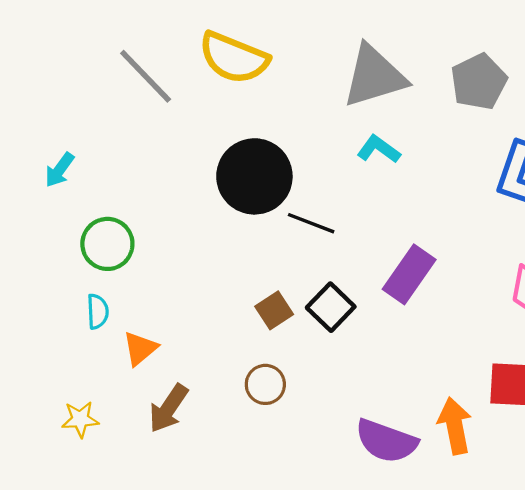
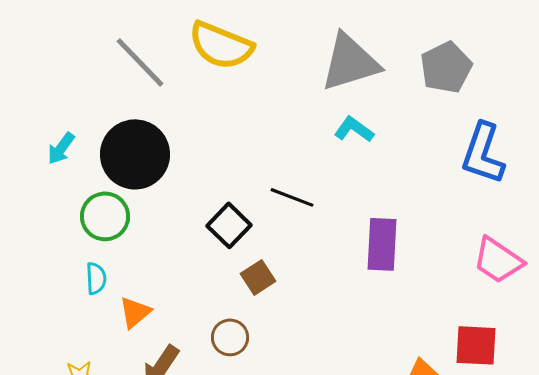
black circle: (254, 176) -> (135, 154), moved
purple rectangle: (409, 274) -> (382, 244), turned -32
black square: (331, 307) -> (229, 225), moved
brown circle: (265, 384) -> (230, 337), moved

